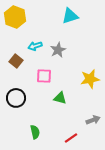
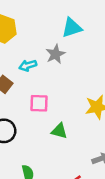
gray star: (58, 50) -> (55, 54), moved

